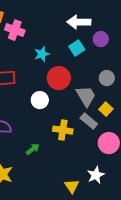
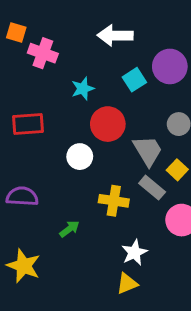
white arrow: (79, 22) -> (115, 35), moved
purple circle: (101, 39) -> (170, 66), size x1.5
white star: (96, 175) -> (134, 253), moved
yellow triangle: (72, 186) -> (127, 284), turned 42

